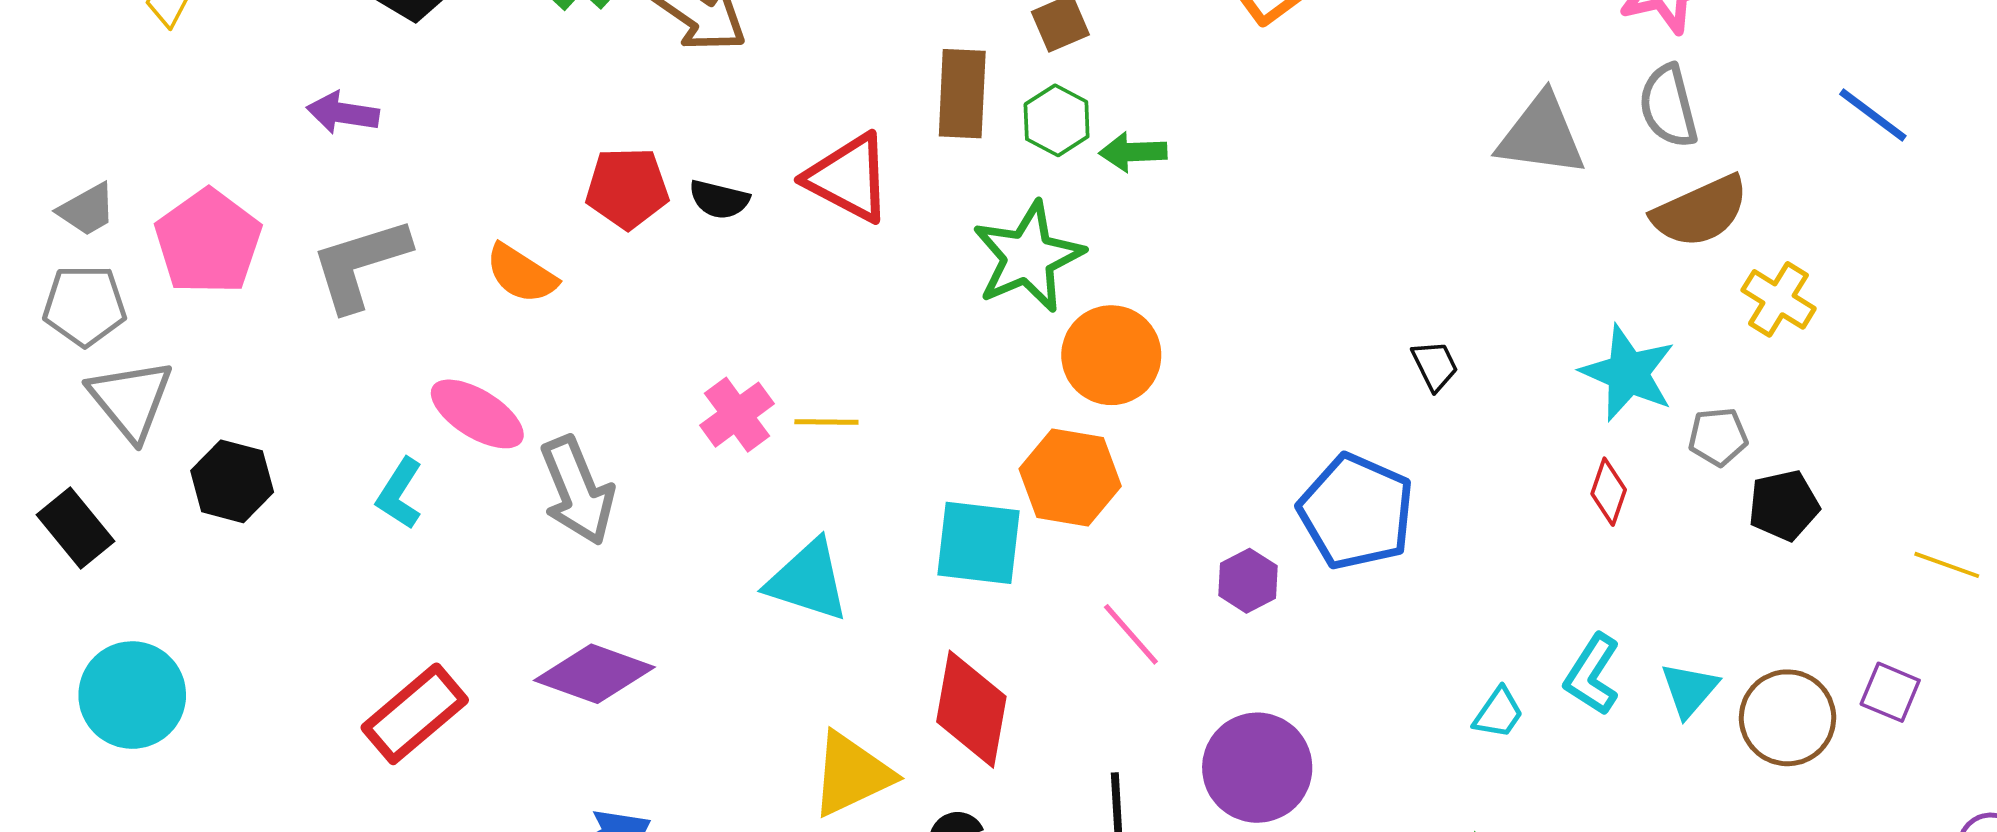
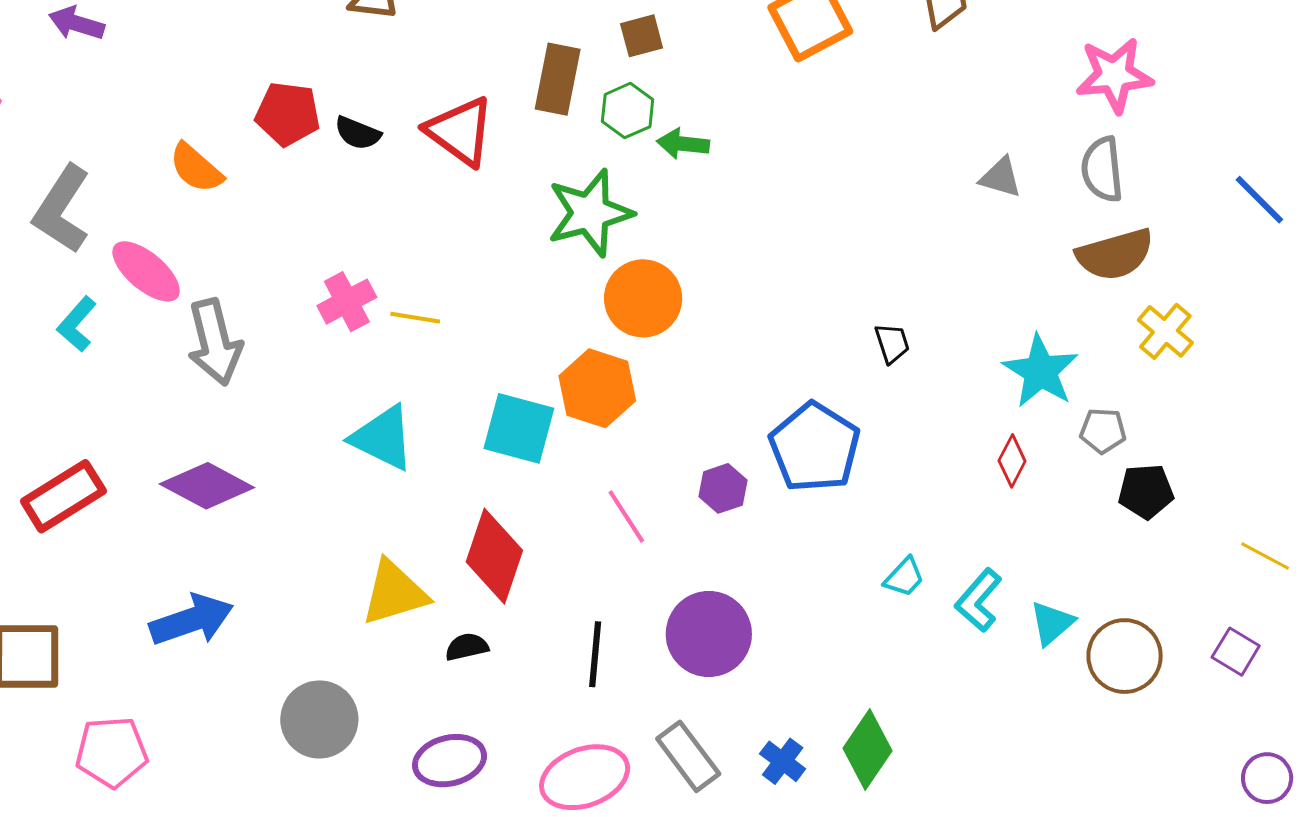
gray triangle: (1541, 135) -> (1001, 177), size x0.6
gray L-shape: (360, 264) -> (62, 209), moved, turned -48
purple square: (1890, 692) -> (1236, 652), moved
cyan trapezoid: (1498, 713) -> (904, 577), moved

